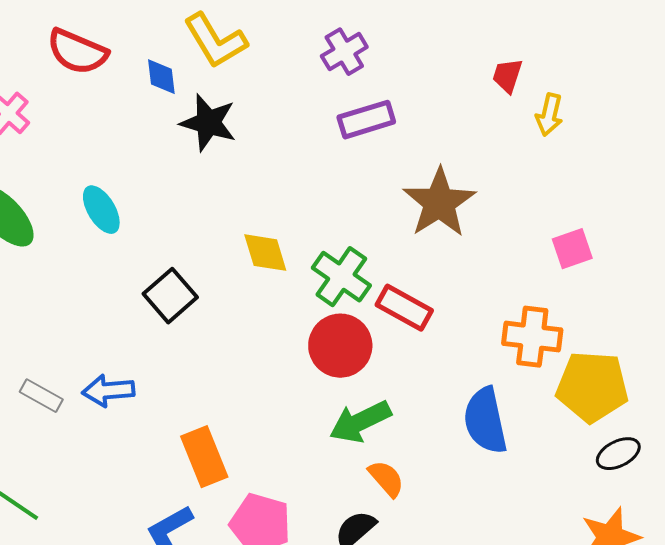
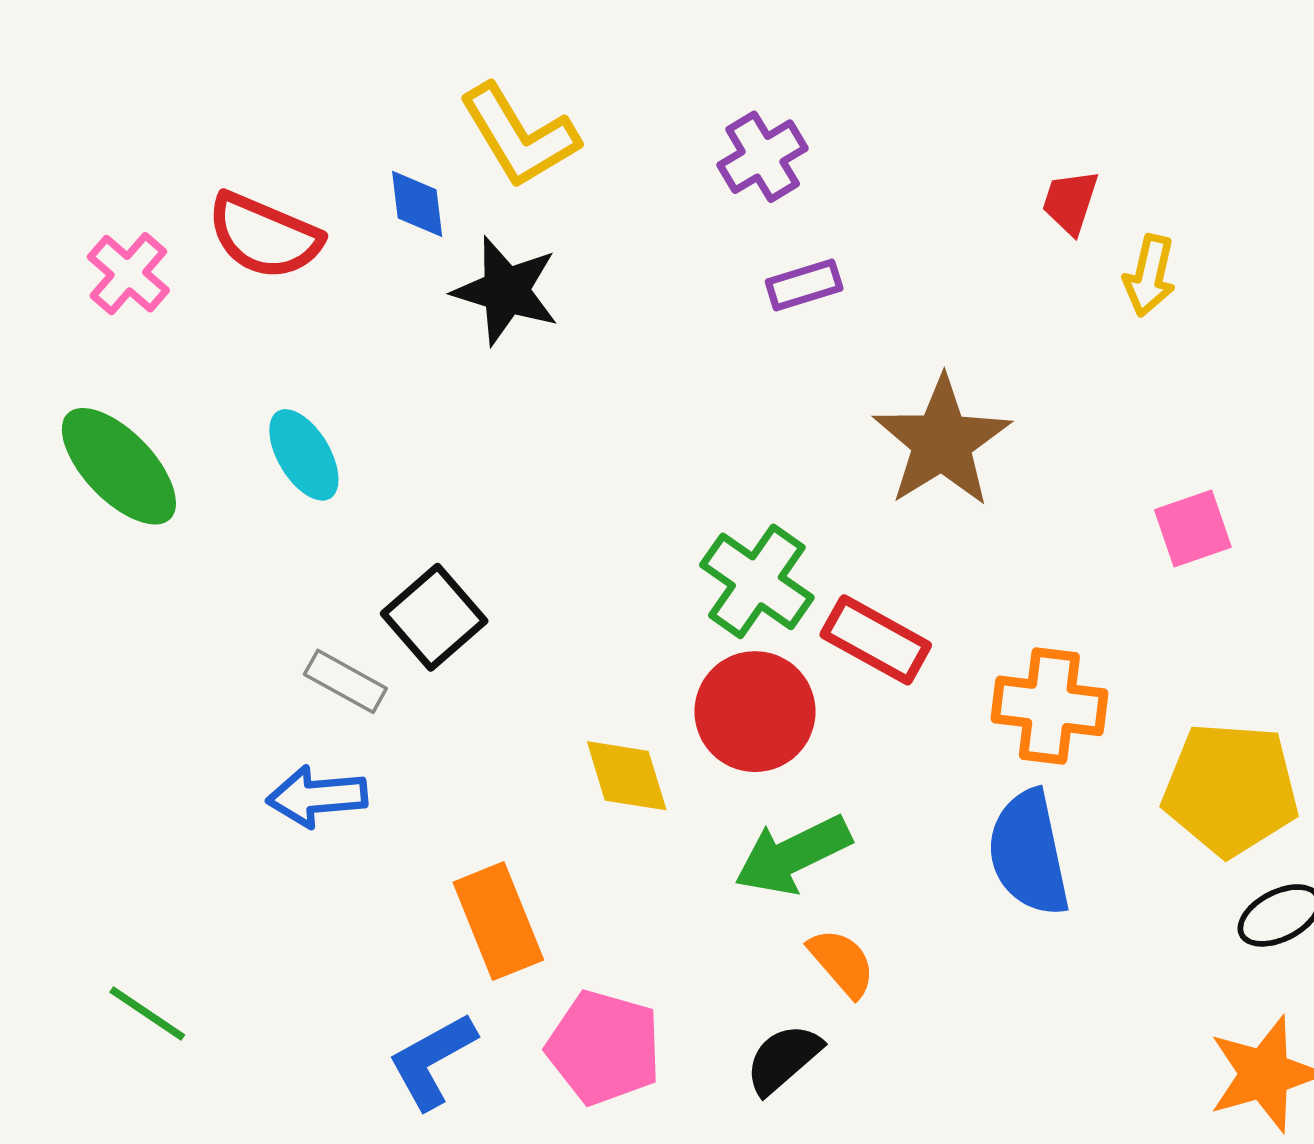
red semicircle: (77, 52) -> (264, 236), moved
purple rectangle: (366, 120) -> (804, 285), size x0.7
yellow diamond: (265, 253) -> (627, 776), moved
orange cross: (532, 337) -> (1049, 706), moved
gray rectangle: (41, 396) -> (345, 681), moved

